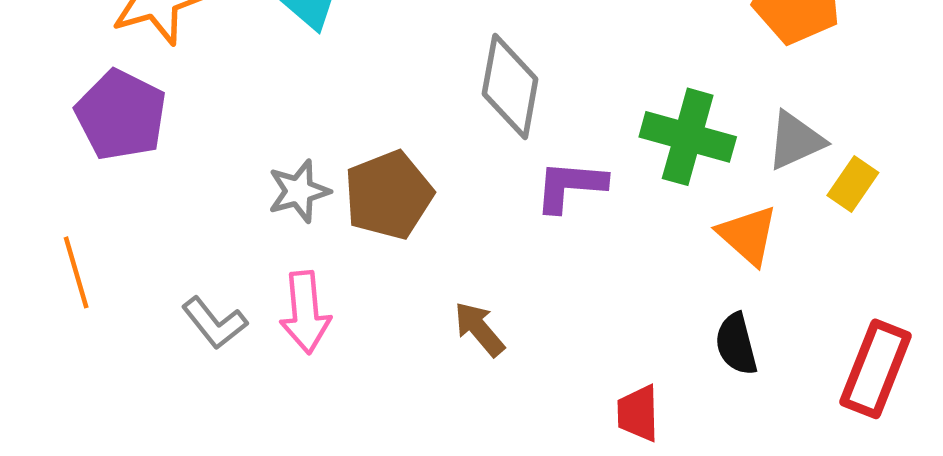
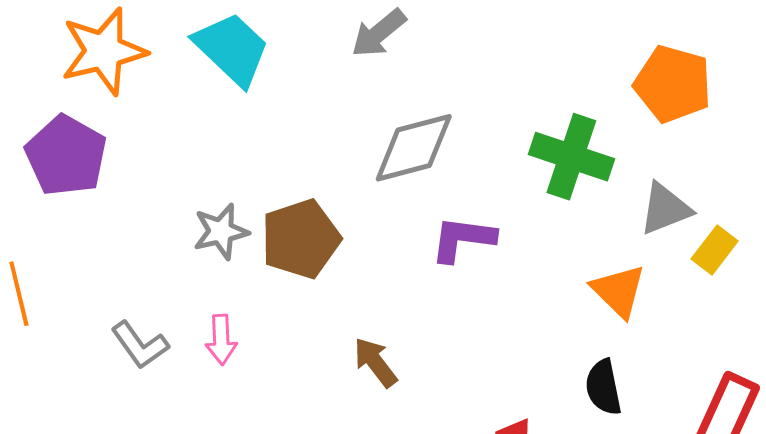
gray diamond: (510, 86) -> (414, 148), turned 62
green cross: (688, 137) -> (571, 157), moved
pink arrow: (305, 312) -> (221, 340), size x0.7

